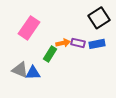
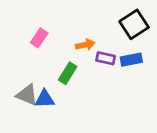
pink rectangle: (29, 28) -> (39, 38), size x0.6
orange arrow: (63, 43) -> (85, 45), moved

